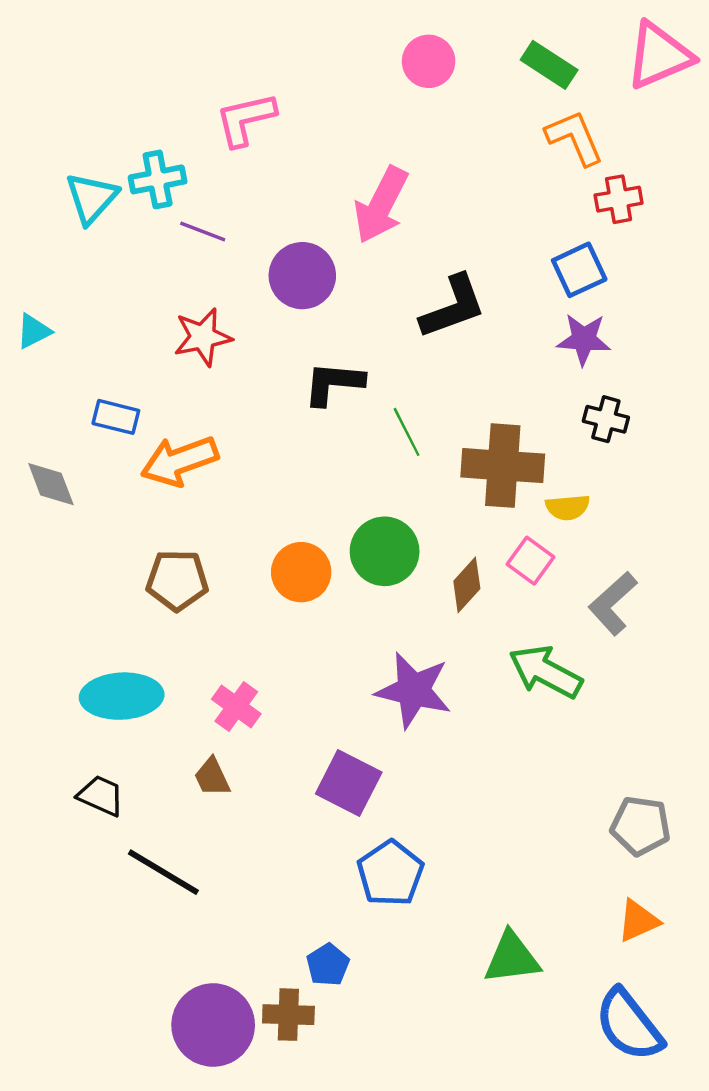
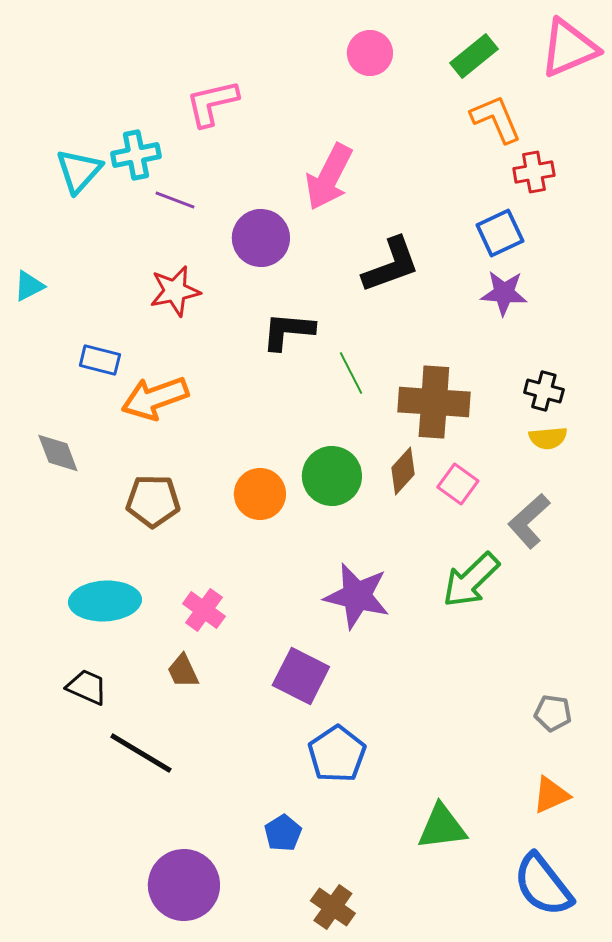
green rectangle: (549, 65) -> (474, 56), turned -72
black cross: (606, 419) -> (544, 391), moved
gray diamond: (51, 484) -> (58, 453), moved
yellow semicircle: (568, 507) -> (548, 438), moved
brown diamond: (467, 585) -> (403, 471), moved
green arrow: (546, 672) -> (471, 580), turned -72
gray pentagon: (641, 826) -> (553, 713), size x0.7
brown cross: (288, 1015) -> (333, 907), moved, turned 33

